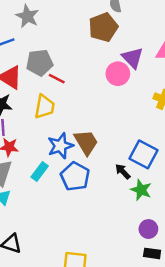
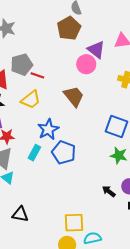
yellow trapezoid: (44, 107) -> (31, 100), turned 50
brown trapezoid: (86, 142) -> (74, 96), moved
black arrow: (123, 172) -> (109, 191), moved

